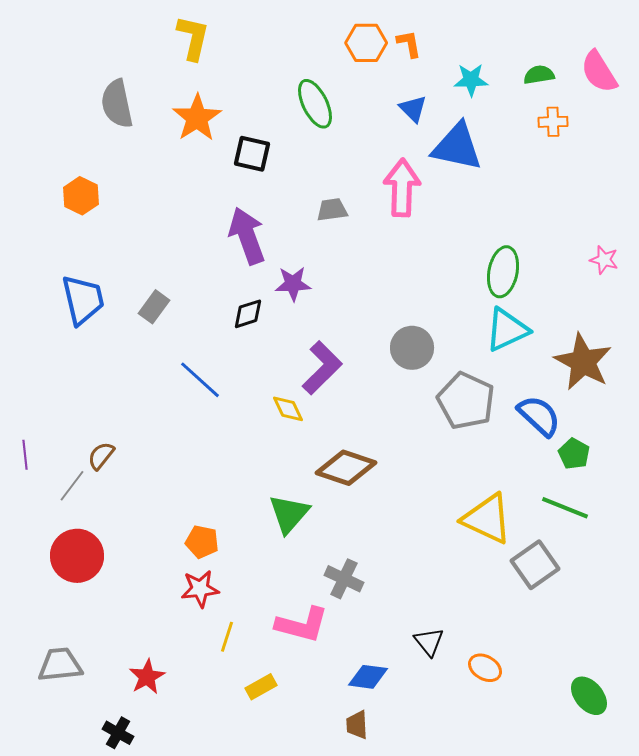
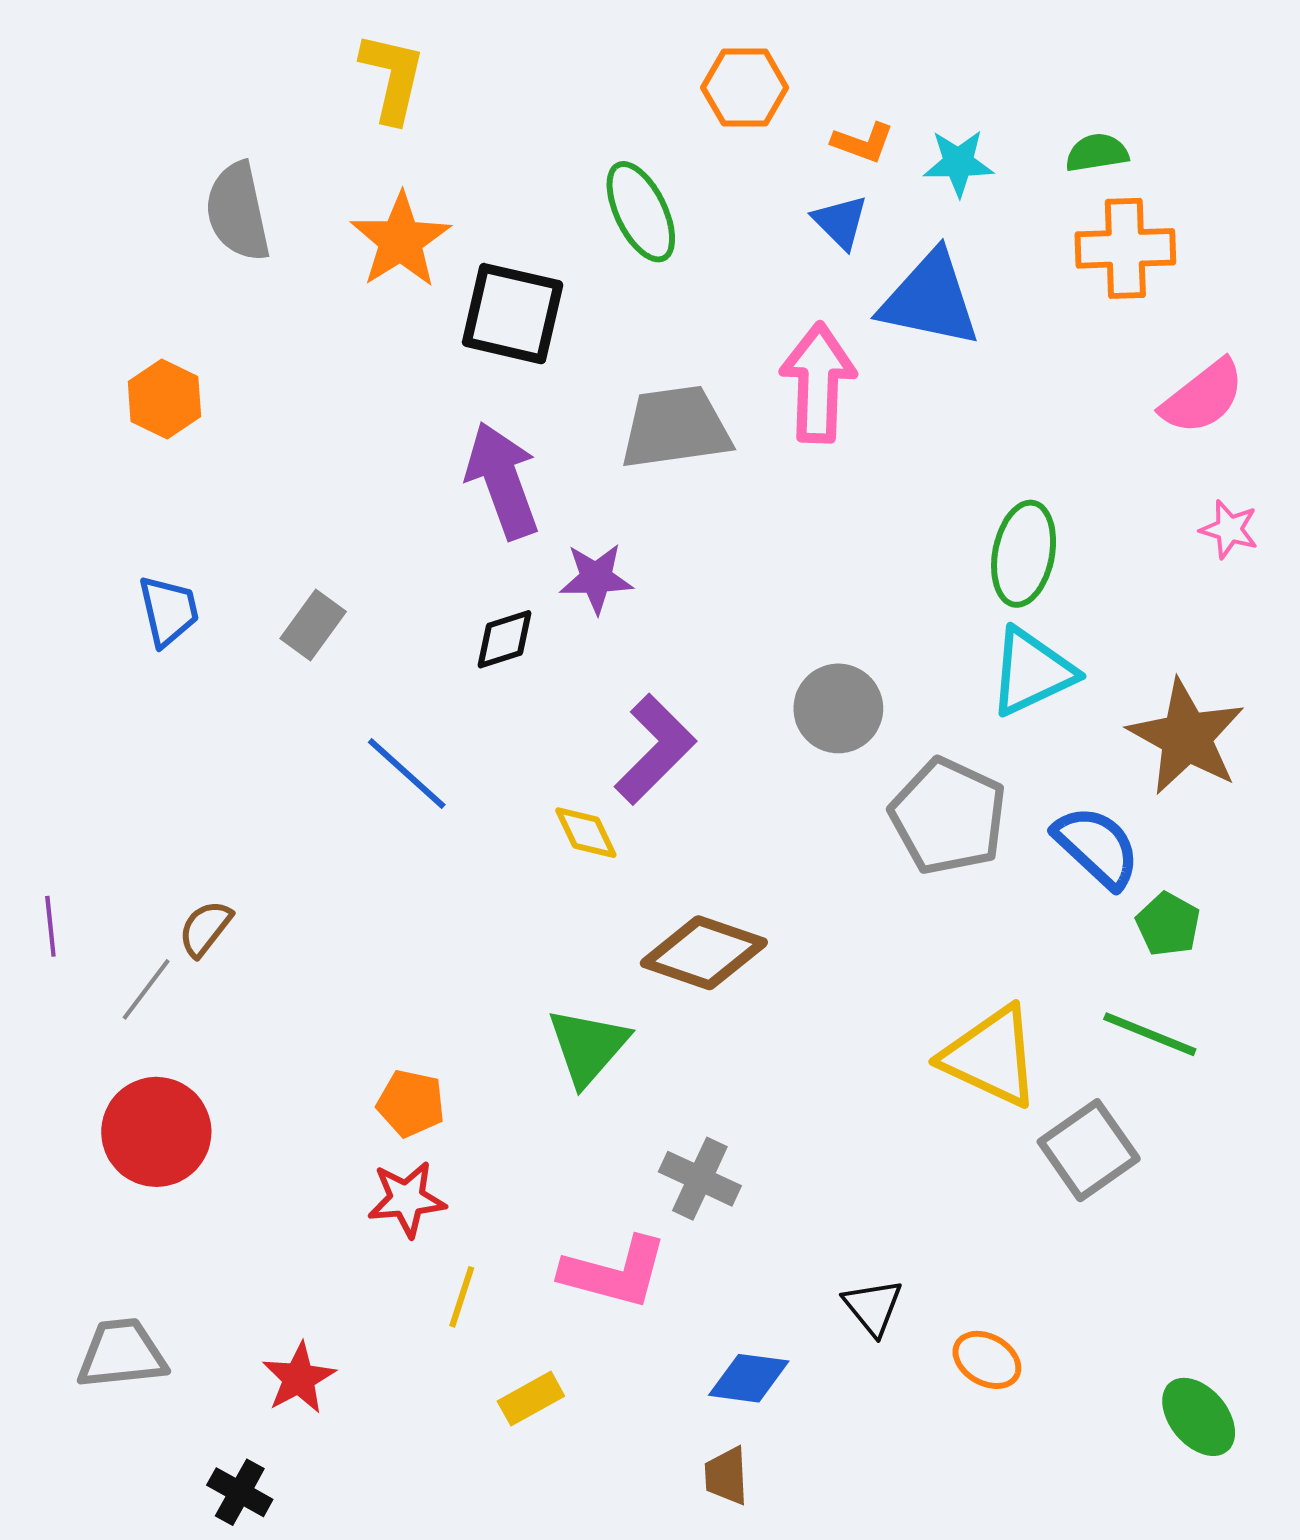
orange L-shape: (409, 44) -> (863, 143), moved, turned 120
pink semicircle: (599, 72) -> (1203, 397), moved, turned -96
orange cross: (553, 122) -> (1125, 248), size x1.6
black square: (252, 154) -> (513, 314), size x1.4
gray trapezoid: (332, 210) -> (675, 428), size x1.8
blue trapezoid: (83, 300) -> (169, 611), size x0.7

